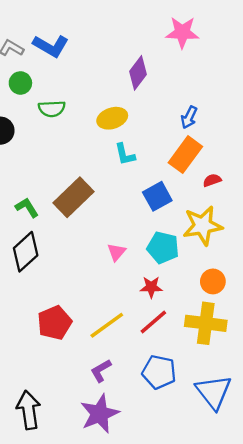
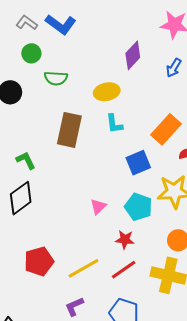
blue arrow: (189, 117) -> (174, 68), moved
brown rectangle: (74, 197) -> (69, 130), moved, turned -40

